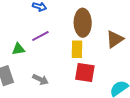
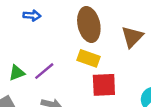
purple line: (40, 36) -> (44, 71), moved
yellow rectangle: (77, 49) -> (88, 58), turned -60

